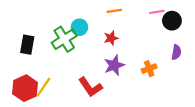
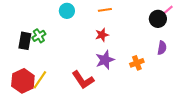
pink line: (157, 12) -> (167, 11), moved, turned -32
cyan circle: (79, 27) -> (67, 11), moved
green cross: (64, 39) -> (39, 36), moved, size x0.6

